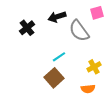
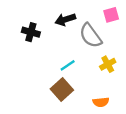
black cross: (27, 28) -> (31, 32), turned -35
yellow cross: (94, 67) -> (108, 64), moved

